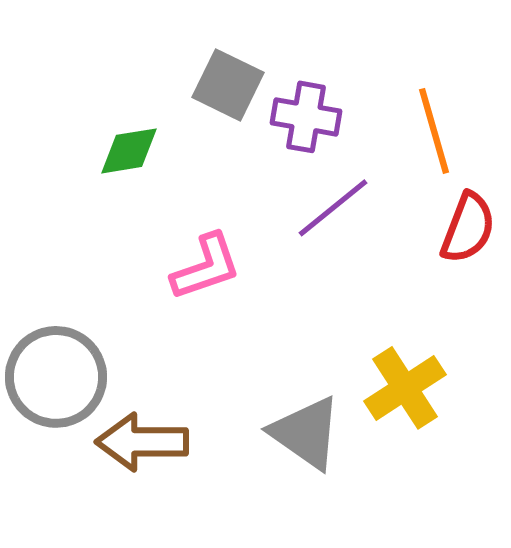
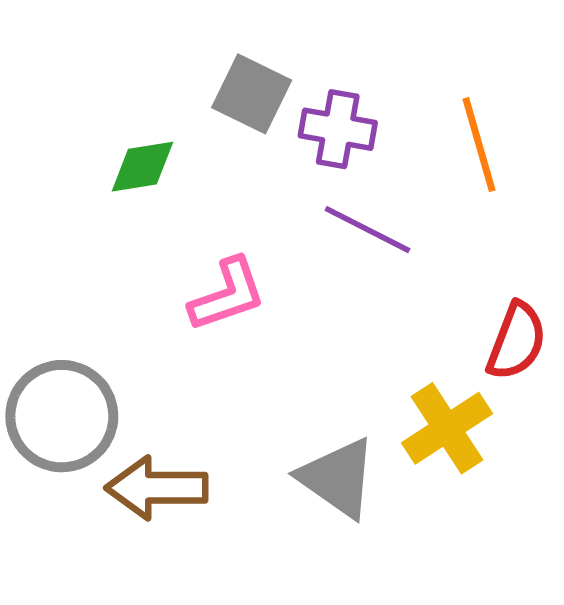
purple line: (333, 208) -> (368, 230), turned 66
red semicircle: (468, 228) -> (517, 341), moved

